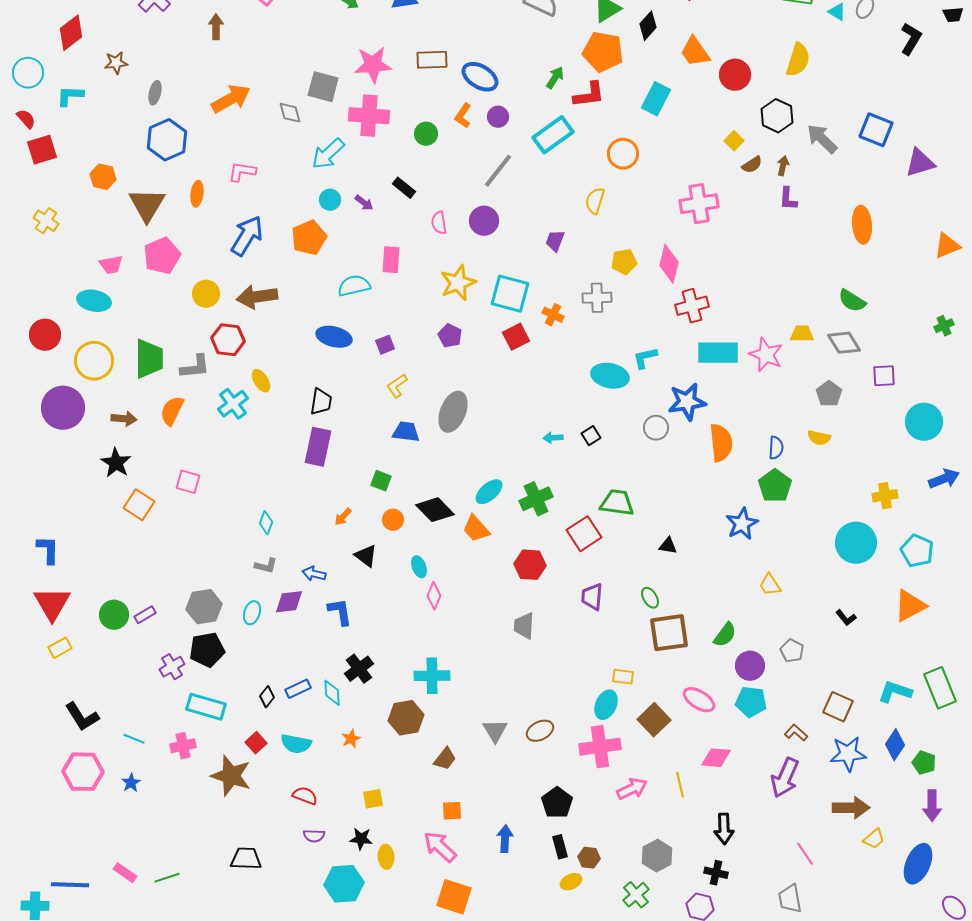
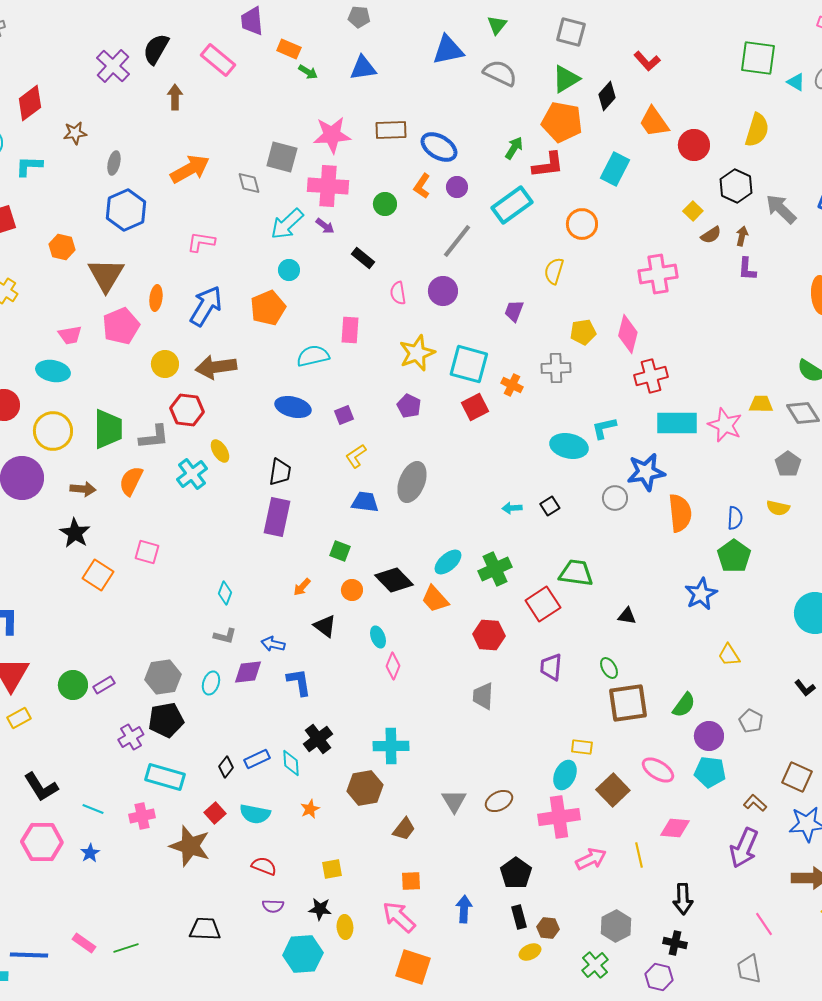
orange ellipse: (197, 194) -> (156, 298), moved
purple arrow: (364, 203) -> (325, 226), moved

